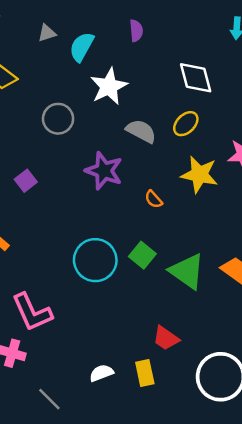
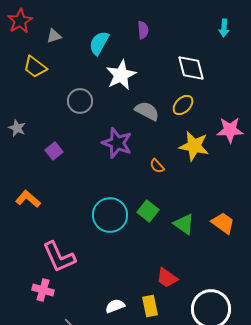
gray triangle: (47, 33) -> (54, 36), moved
green triangle: (187, 271) -> (184, 224), size x0.7

